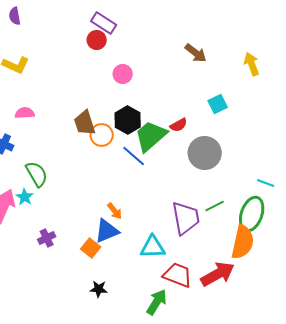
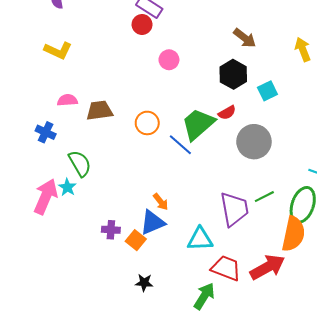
black hexagon: (128, 120) -> (233, 74), moved
brown trapezoid: (85, 123) -> (100, 111), moved, turned 100
purple cross: (47, 238) -> (111, 230), moved, turned 30

